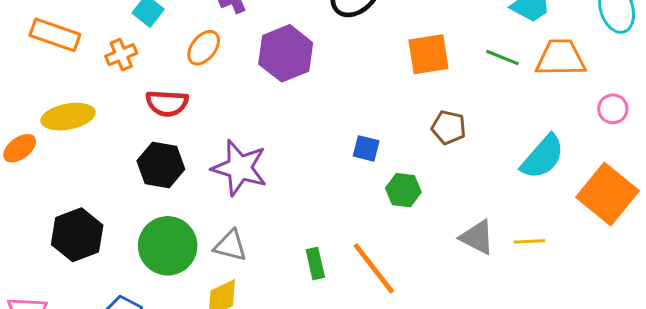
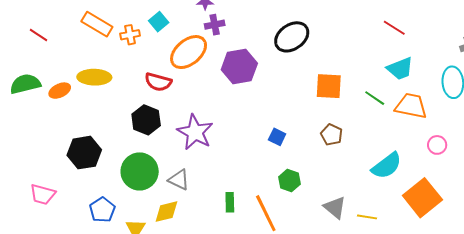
orange ellipse: (204, 48) -> (189, 52), size x1.6
orange cross: (121, 55) -> (130, 35), moved
green hexagon: (403, 190) -> (289, 180), moved

